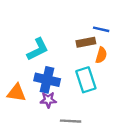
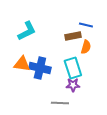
cyan L-shape: (38, 49) -> (27, 31), moved
orange triangle: (16, 93) -> (22, 64), moved
purple star: (48, 100) -> (73, 85), moved

